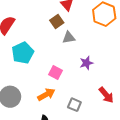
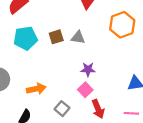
brown square: (57, 21) -> (56, 37), moved
pink square: (56, 72) -> (85, 90), moved

